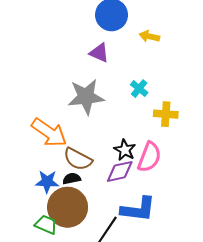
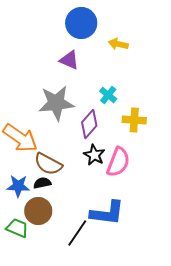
purple diamond: (120, 171) -> (89, 124), moved, turned -36
brown circle: (68, 207) -> (38, 211), size x0.7

